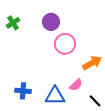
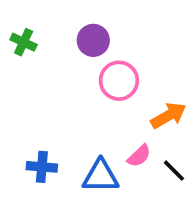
green cross: (13, 23) -> (24, 42), turned -32
black line: (95, 101) -> (174, 171), moved

